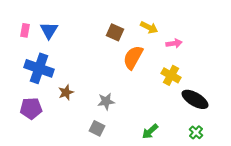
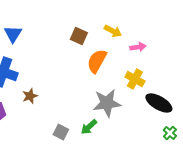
gray star: (106, 101) -> (107, 103), moved, size x1.6
green arrow: (150, 131) -> (89, 127), moved
green cross: (196, 132) -> (170, 133), moved

